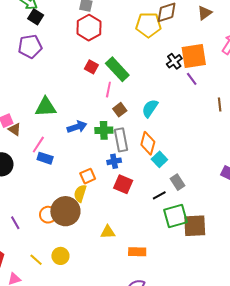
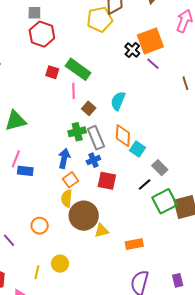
blue arrow: (77, 127) -> (64, 158), moved, turned -48
brown circle: (65, 211) -> (84, 216), moved
yellow line: (36, 260) -> (37, 272), turned 72

